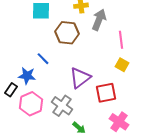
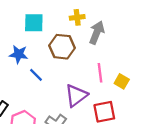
pink line: (121, 40) -> (100, 73), moved
blue star: (27, 76) -> (19, 54), moved

